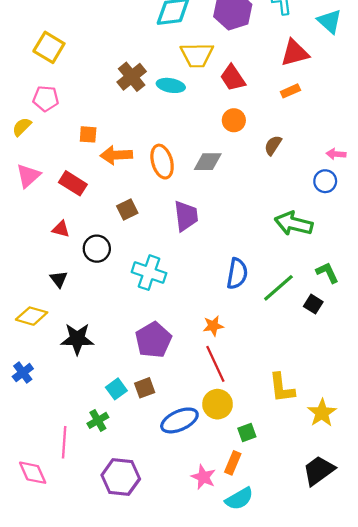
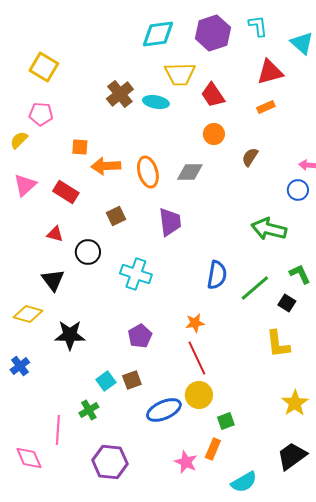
black triangle: (59, 279) -> (53, 280), size x1.4
purple pentagon: (153, 340) -> (140, 336), size x0.7
yellow L-shape: (282, 388) -> (278, 344), moved
cyan semicircle: (239, 499) -> (244, 482), moved

